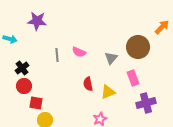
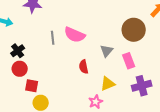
pink semicircle: (79, 52) -> (75, 35), size x1.5
gray triangle: (111, 58) -> (107, 51), moved
yellow triangle: (108, 92) -> (108, 84), moved

